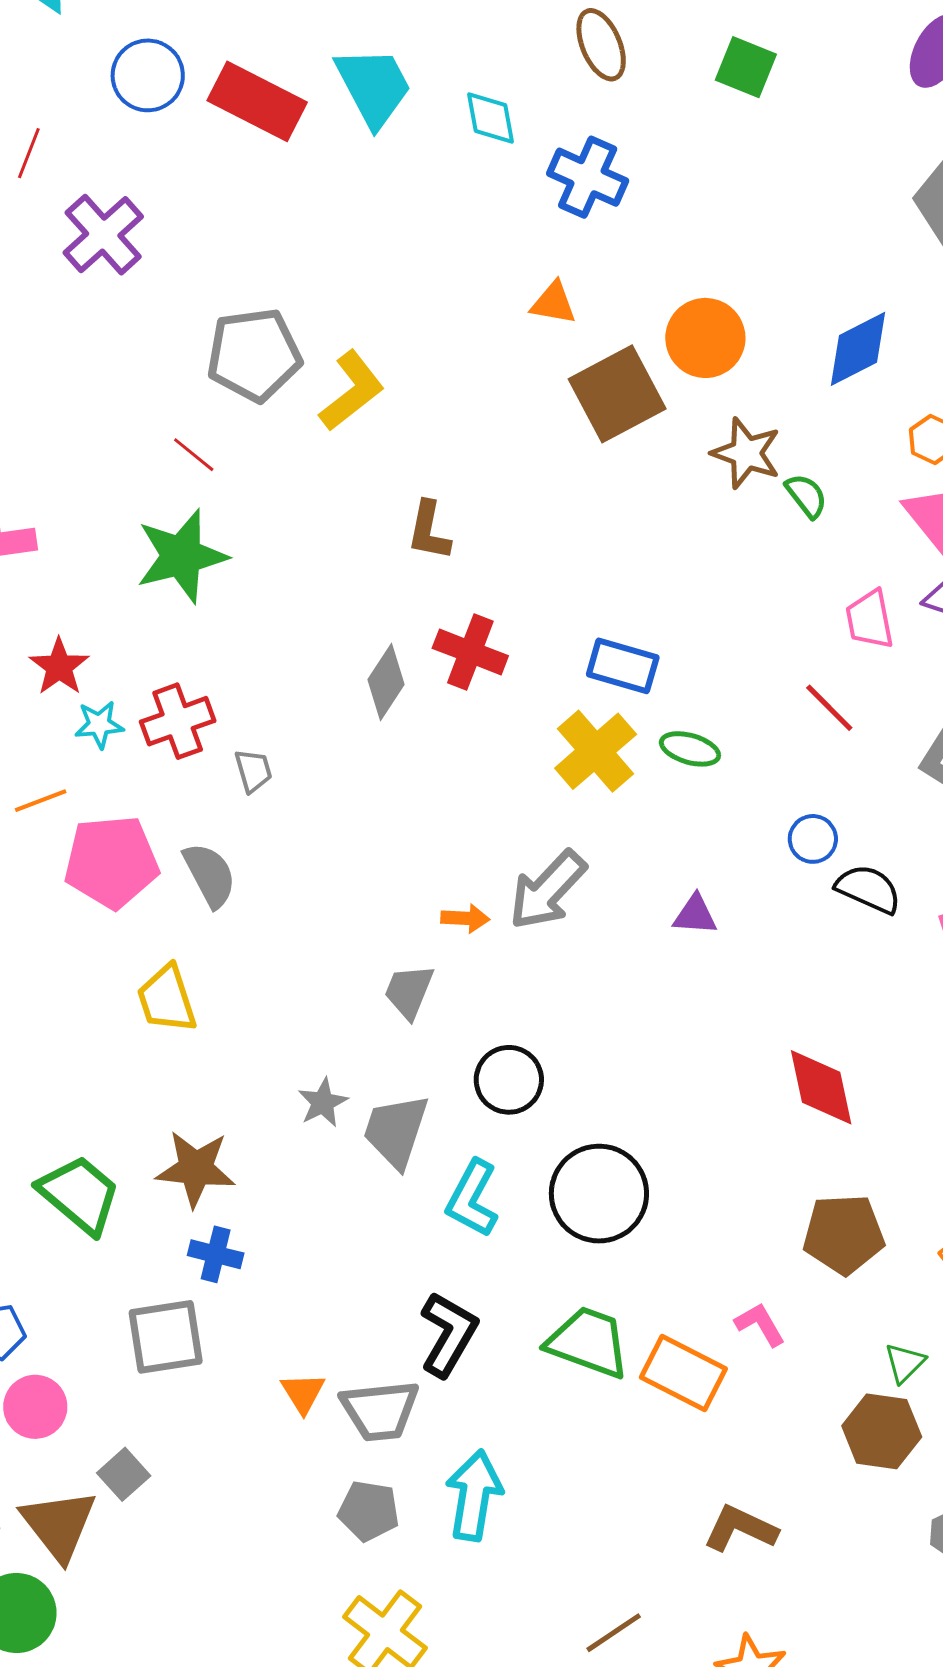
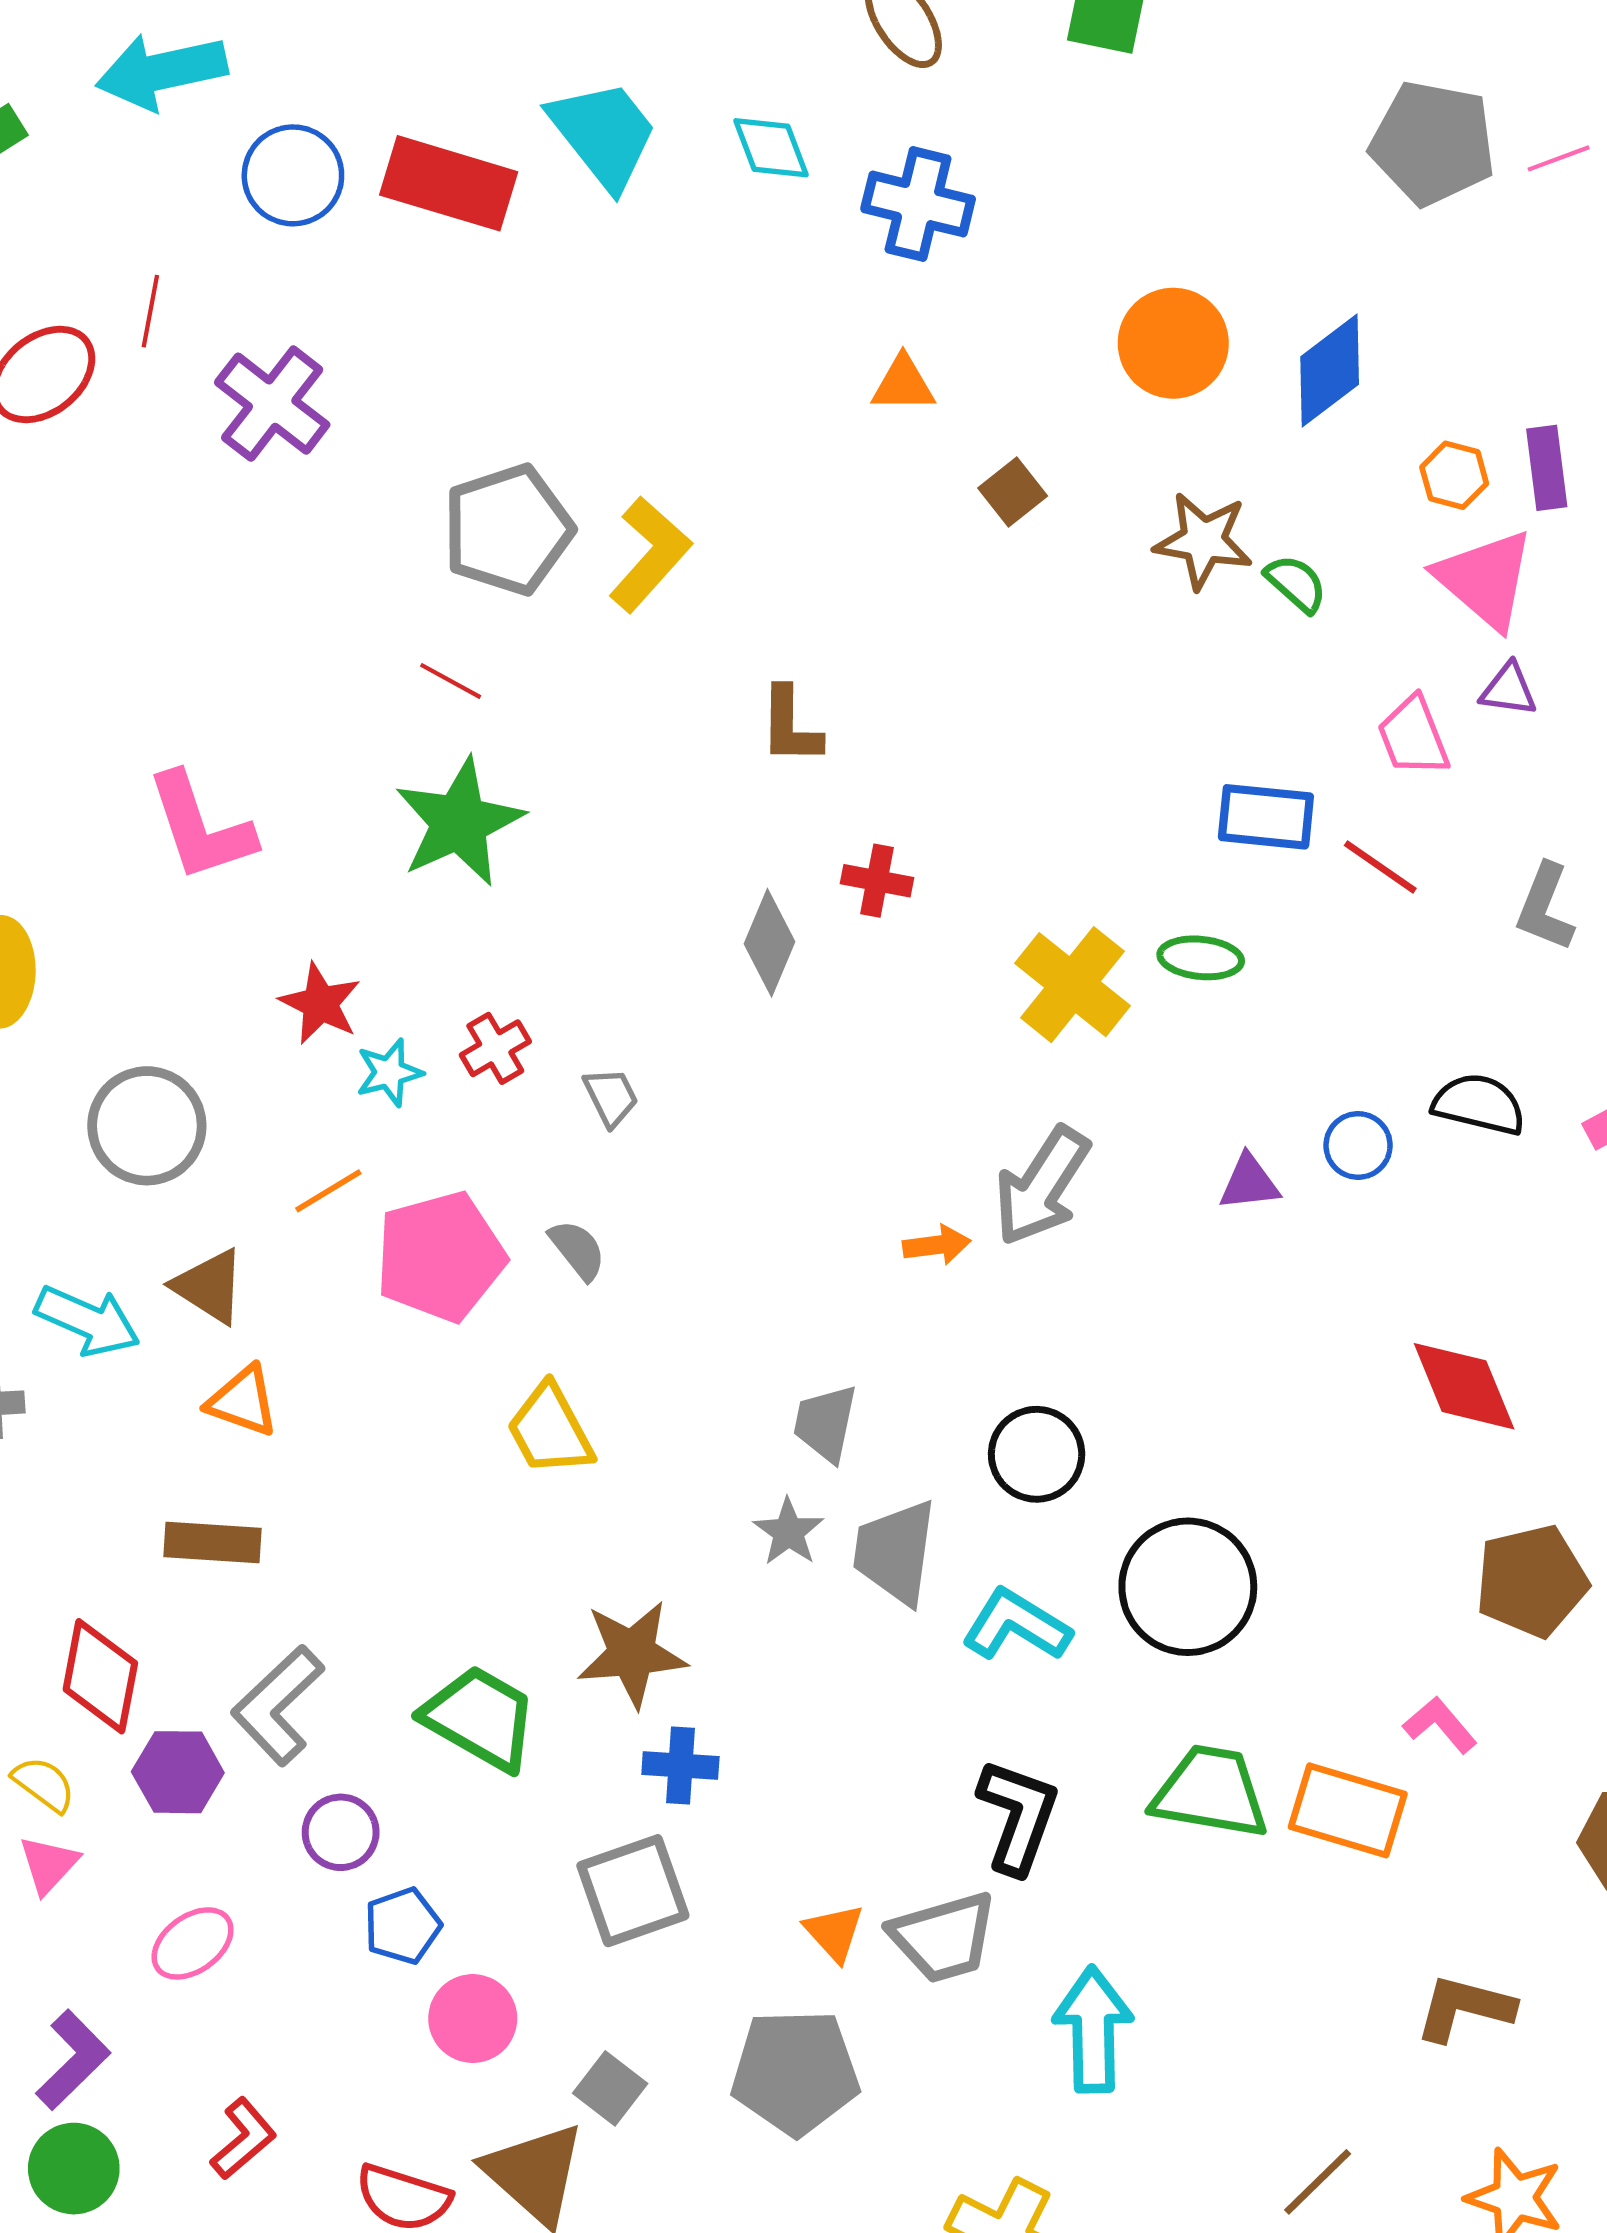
orange circle: (705, 338) -> (1173, 343), moved
brown square: (617, 394) -> (1013, 492), size x0.5
red cross: (470, 652) -> (877, 881), size x0.7
blue rectangle: (623, 666) -> (1266, 817), moved
red cross: (178, 721) -> (495, 1048), size x0.7
blue circle: (813, 839) -> (1358, 1145), moved
gray semicircle: (210, 875) -> (578, 1250), size x0.7
gray trapezoid: (409, 991) -> (825, 1423), moved
cyan L-shape: (472, 1199) -> (1016, 1625), turned 104
gray pentagon: (369, 1511) -> (795, 2072), moved, size x1.5

